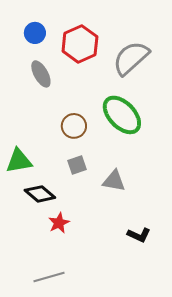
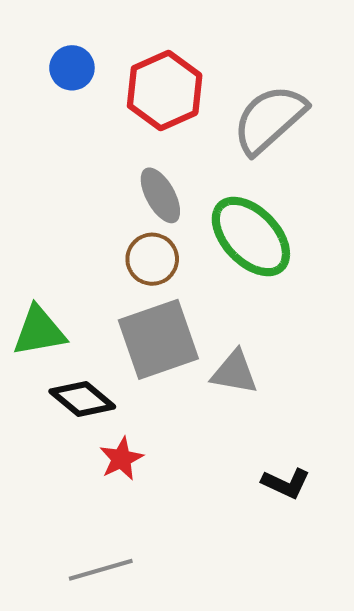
gray ellipse: (41, 74) -> (160, 195), moved
gray square: (77, 165) -> (158, 339), size x2.0

